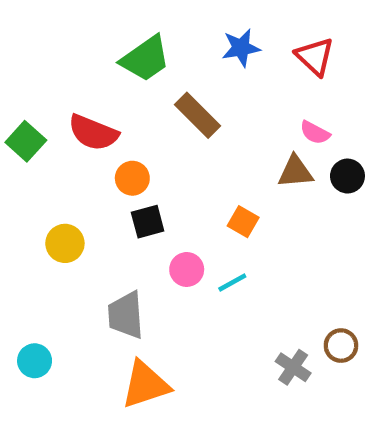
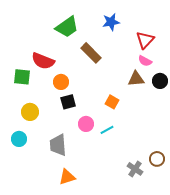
red triangle: (315, 57) -> (145, 40), moved, turned 30
green square: (26, 141) -> (22, 77), moved, turned -36
cyan circle: (35, 361) -> (19, 139), moved
orange triangle: (145, 385) -> (67, 177), size x0.7

